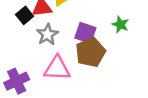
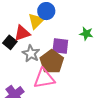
brown pentagon: (91, 52) -> (52, 62), moved

